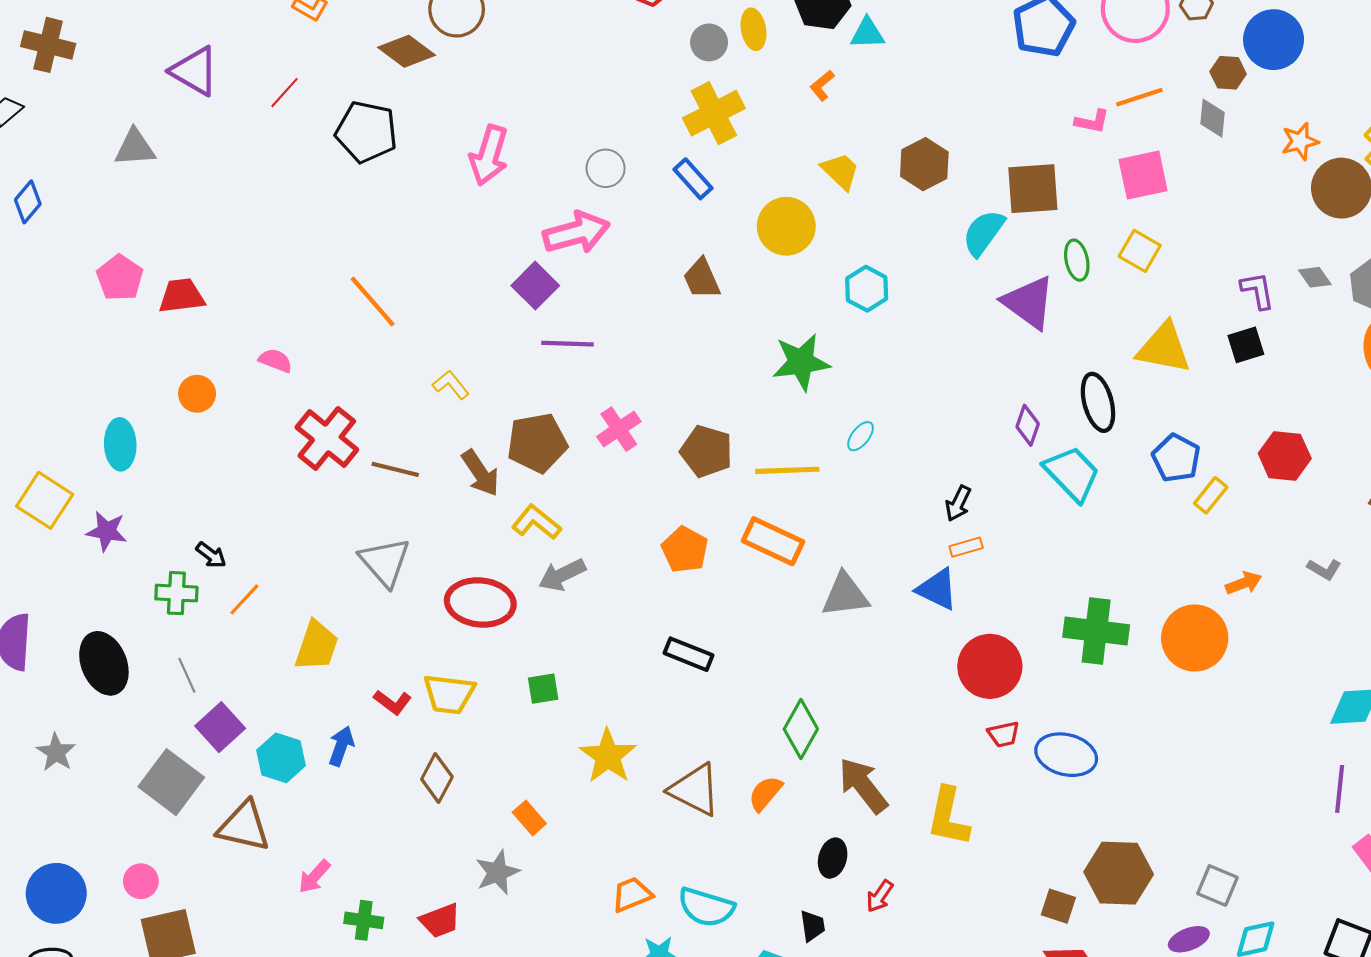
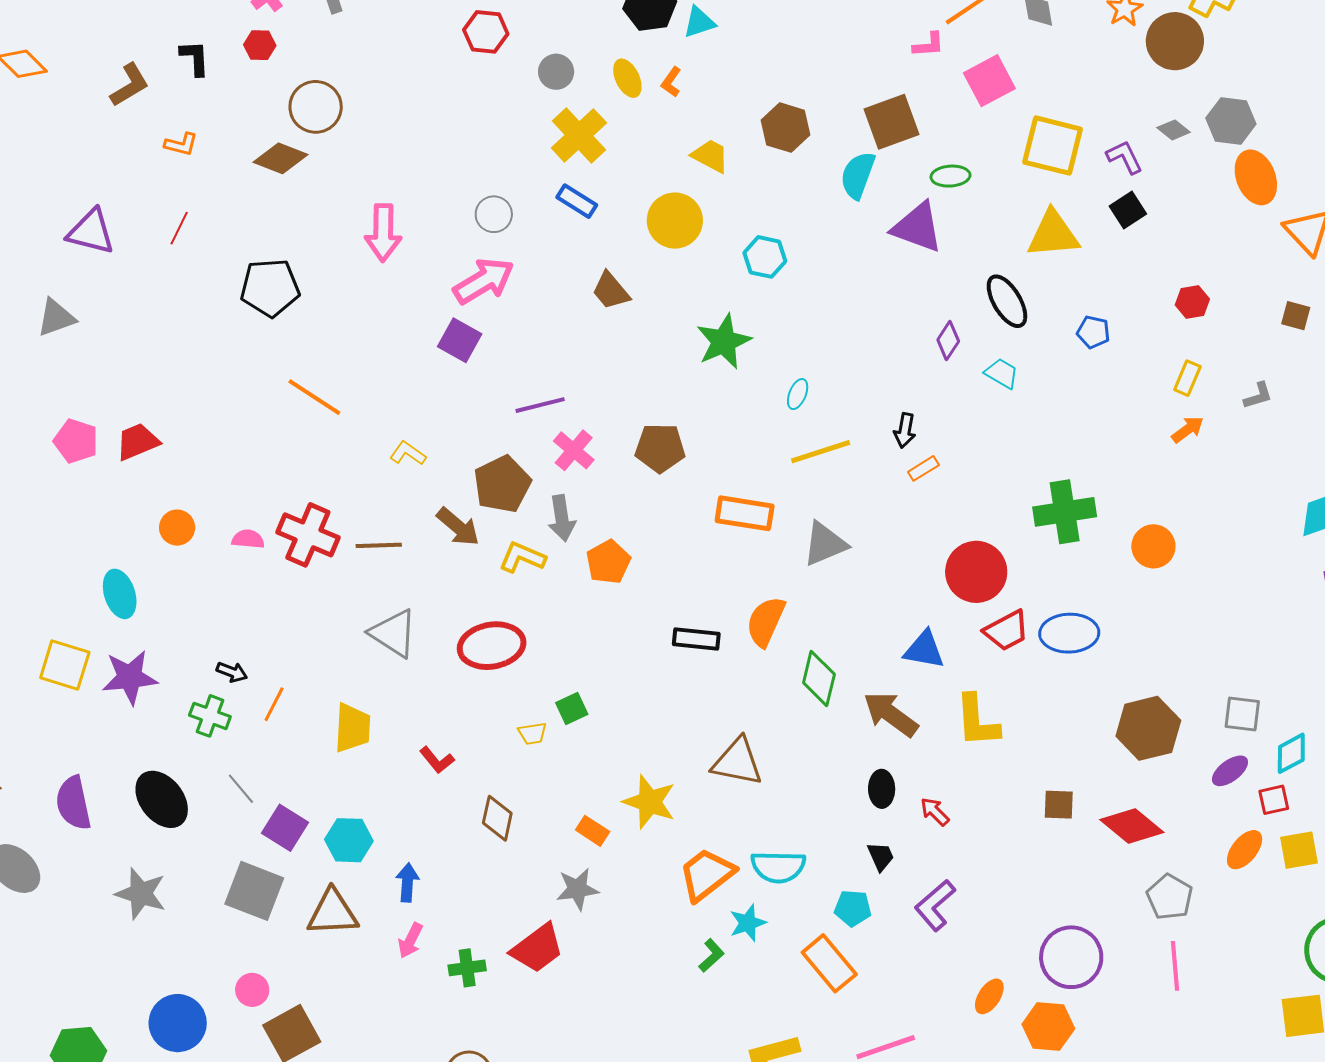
yellow ellipse: (754, 29) -> (627, 78), moved
black pentagon: (366, 132) -> (270, 288), moved
yellow square: (1140, 251) -> (1053, 146), moved, size x1.6
green ellipse: (1077, 260) -> (950, 176), turned -66
purple line: (568, 344) -> (540, 405), moved
pink semicircle: (275, 360) -> (248, 539), moved
purple diamond: (1028, 425) -> (948, 341), turned 30
red hexagon: (1285, 456) -> (1192, 302), size x0.7
blue pentagon: (1176, 458) -> (1093, 332), size x0.7
yellow line: (787, 470) -> (821, 452), moved
cyan trapezoid: (1072, 474) -> (1002, 373), size x0.6
yellow rectangle: (1211, 495) -> (1187, 378), moved
purple star: (107, 531) -> (130, 677), size x1.4
orange pentagon: (685, 550) -> (608, 562), moved, turned 30
gray L-shape: (1324, 569) -> (1258, 396), turned -32
gray arrow: (562, 575) -> (562, 518), moved, turned -57
blue triangle: (937, 589) -> (924, 650), moved
green cross: (176, 593) -> (210, 716), turned 33
orange circle: (1195, 638) -> (1153, 546), moved, size x0.7
yellow trapezoid: (449, 694) -> (532, 733), moved, size x0.6
red L-shape: (393, 702) -> (437, 760), turned 30
red trapezoid: (1004, 734) -> (1007, 631), size x1.5
blue arrow: (341, 746) -> (407, 882), moved
gray star: (56, 752) -> (141, 894), size x1.4
yellow star: (608, 756) -> (649, 802), moved
orange semicircle: (765, 793) -> (766, 622), moved, size x1.4
gray star: (497, 872) -> (577, 889), turned 30
orange trapezoid: (632, 894) -> (707, 874), size x1.5
red arrow: (880, 896) -> (935, 812), turned 116
brown square: (1058, 906) -> (1059, 805), moved
red trapezoid: (440, 921) -> (537, 948), size x1.4

